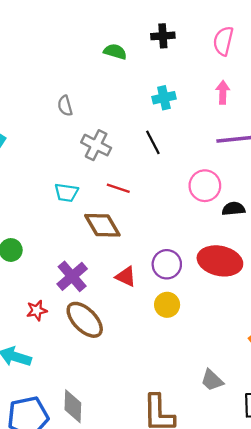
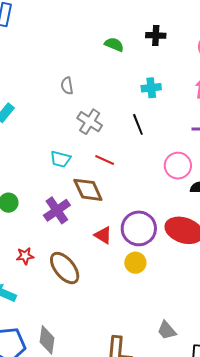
purple circle: (167, 264) -> (139, 228), size x1.4
purple cross: (72, 276) -> (57, 210), moved

